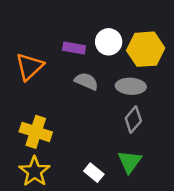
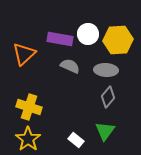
purple rectangle: (74, 48) -> (60, 39), size x1.4

